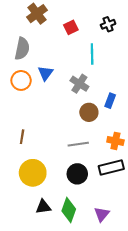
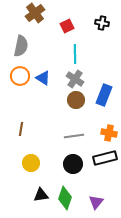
black cross: (108, 24) -> (102, 23), turned 32
cyan line: (92, 54) -> (75, 54), moved
blue triangle: (45, 73) -> (43, 78), moved, turned -35
blue rectangle: (110, 101) -> (104, 95), size x1.5
brown circle: (89, 112) -> (76, 100), moved
yellow circle: (33, 173) -> (31, 163), size x0.7

